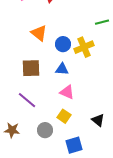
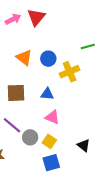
blue circle: (63, 44) -> (48, 59), moved
gray circle: (45, 130) -> (30, 137), moved
blue square: (74, 145) -> (51, 163), moved

